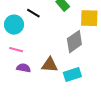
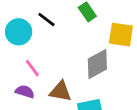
pink line: (16, 50) -> (32, 68), moved, turned 32

